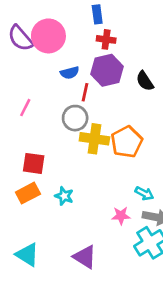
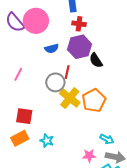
black semicircle: (145, 81) -> (96, 60), moved
red line: (85, 92) -> (67, 72), moved
yellow cross: (94, 139) -> (70, 98), turned 30

